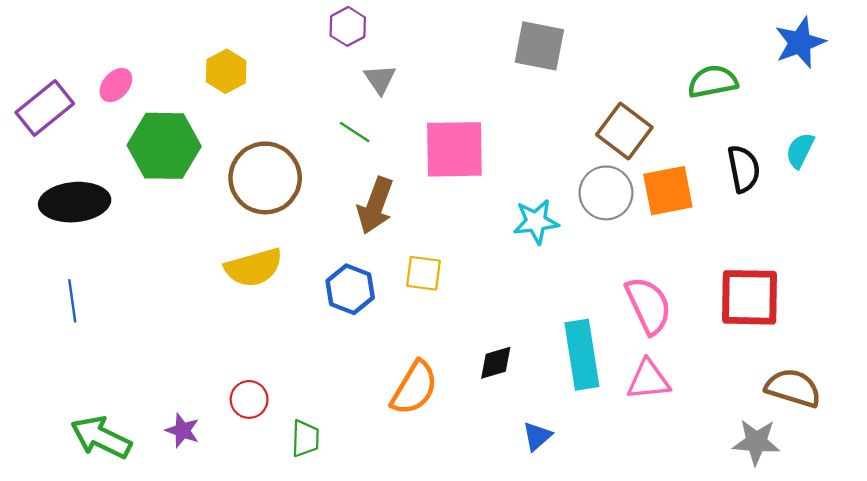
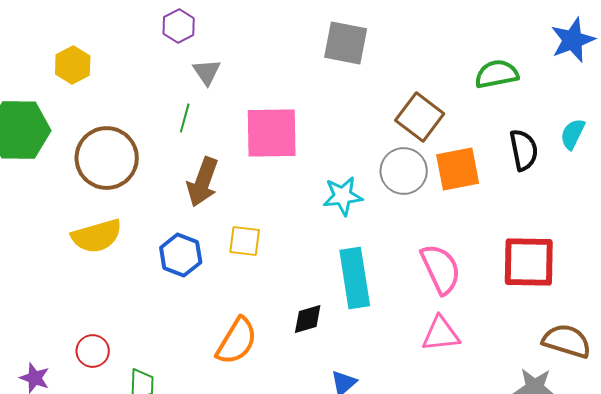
green line: (355, 132) -> (185, 118), turned 72
cyan rectangle: (582, 355) -> (355, 278), moved

